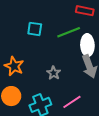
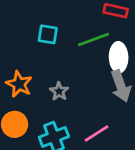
gray star: (54, 73) -> (59, 91), moved

